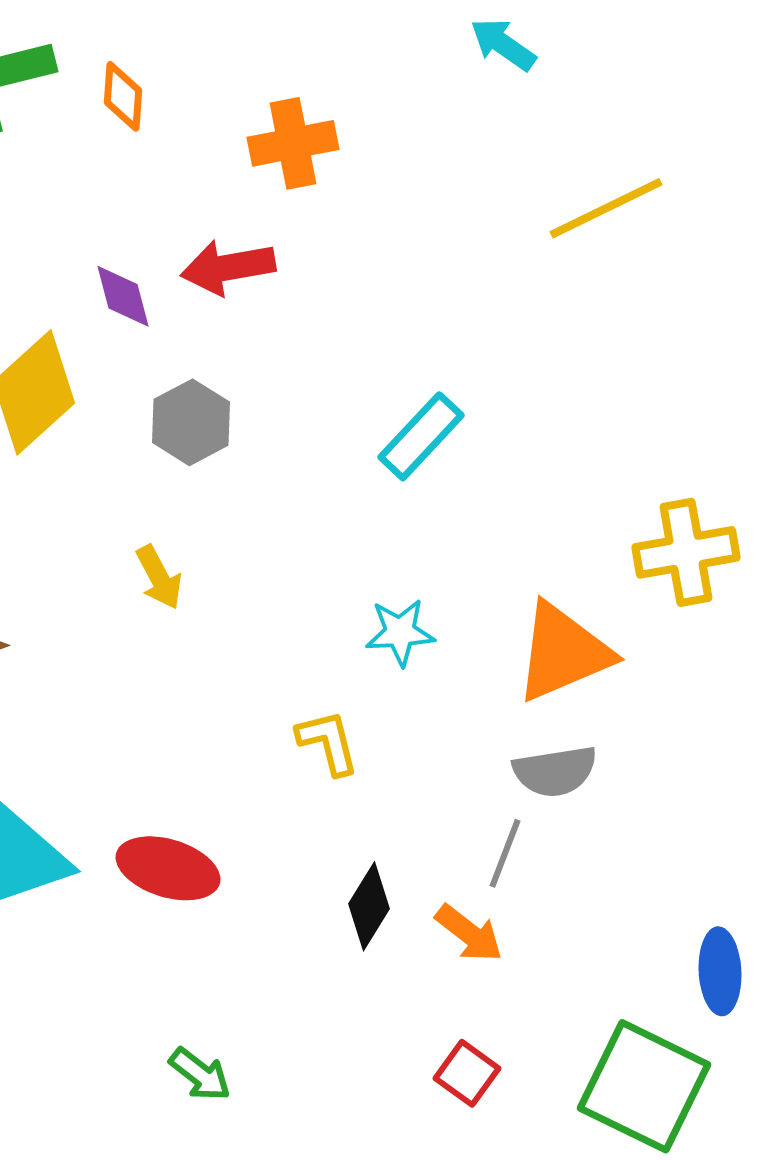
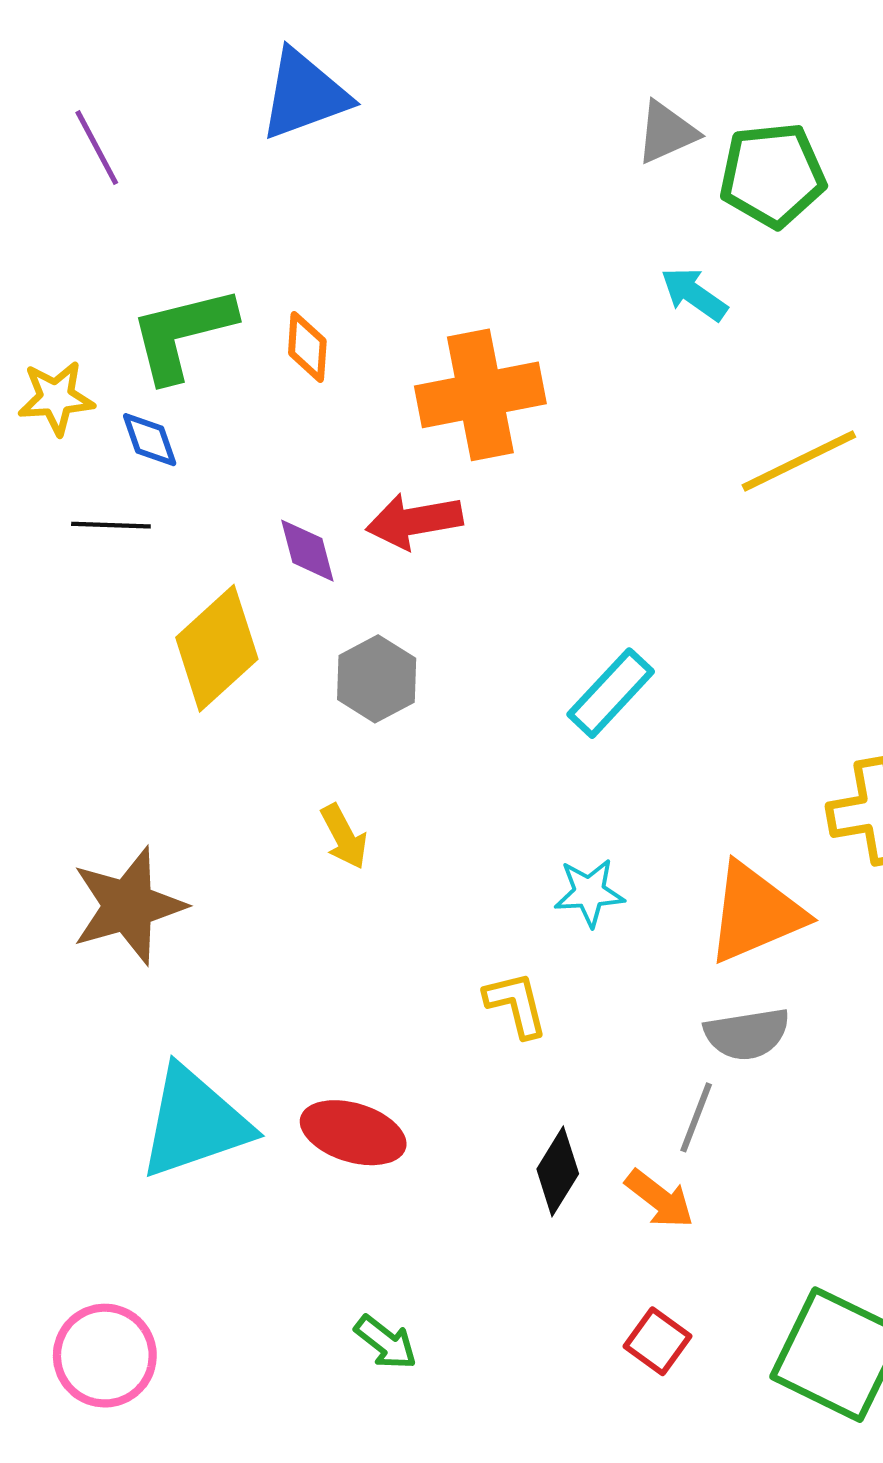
orange cross: (293, 143) -> (480, 395), size x1.4

